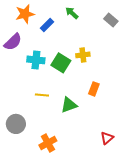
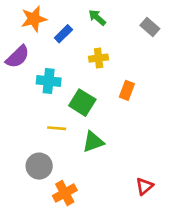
yellow cross: (83, 55) -> (99, 58), moved
green square: (61, 63) -> (82, 103), moved
orange rectangle: (94, 89) -> (127, 90), moved
gray circle: (16, 124) -> (39, 166), moved

